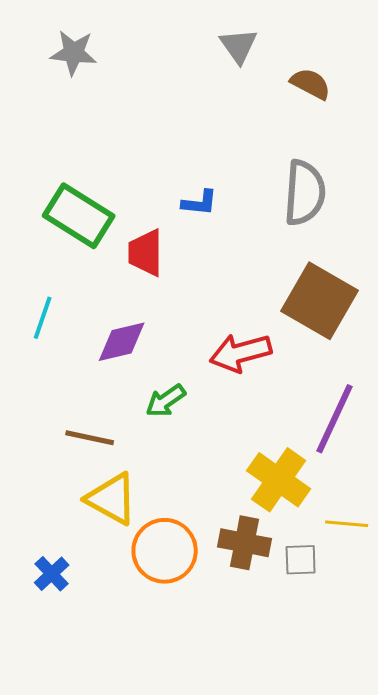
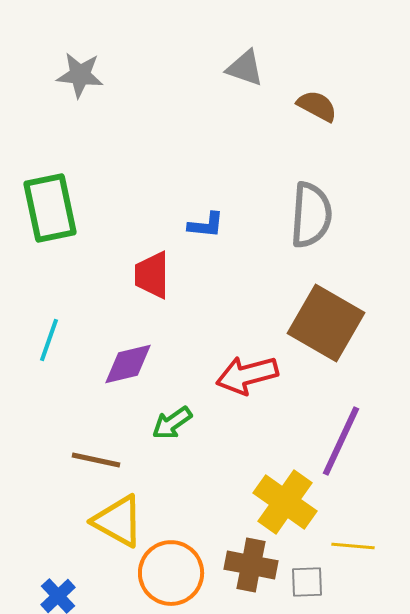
gray triangle: (239, 46) -> (245, 68), turned -36
green rectangle: (79, 216) -> (50, 208), moved, turned 46

